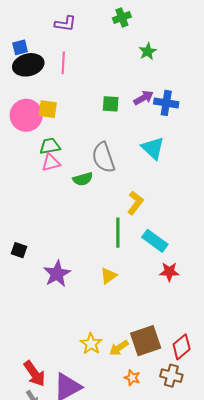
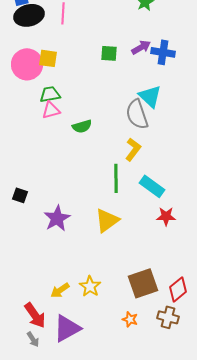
gray semicircle: (103, 157) -> (137, 114), moved
yellow triangle: (109, 276) -> (107, 220), size x1.5
yellow arrow: (119, 348) -> (60, 290), moved

